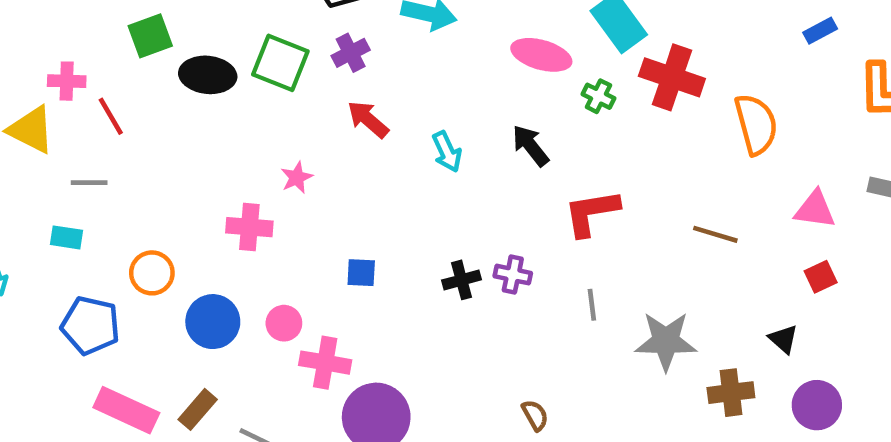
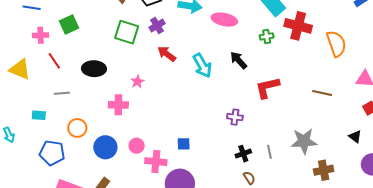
pink ellipse: (541, 55) -> (224, 20), moved
black ellipse: (208, 75) -> (94, 69), moved
pink cross: (67, 81) -> (40, 35), moved
green cross: (598, 96) -> (267, 36), turned -32
cyan arrow: (447, 152) -> (202, 66), size x1.4
gray line: (89, 183) -> (62, 93), moved
blue square: (361, 273) -> (184, 144), moved
black cross: (462, 280) -> (243, 154), moved
gray line: (592, 305) -> (269, 152), moved
brown cross: (731, 393) -> (324, 170), moved

